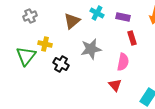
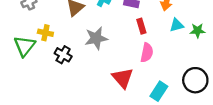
pink semicircle: (123, 62) -> (147, 53), moved
red triangle: (115, 85) -> (123, 78), size x1.5

